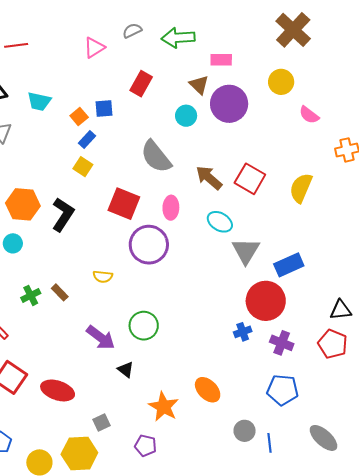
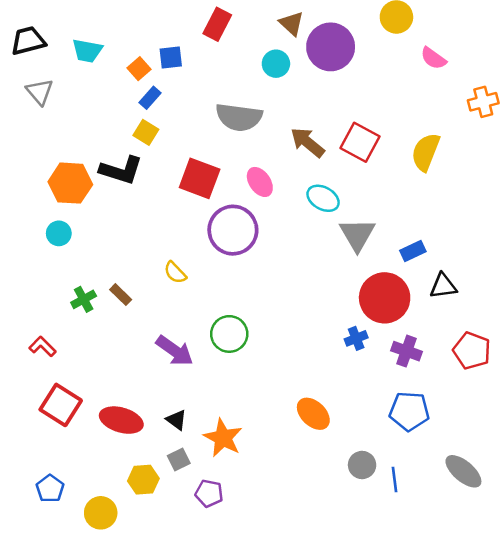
gray semicircle: (156, 157) -> (239, 117), turned -42
pink ellipse: (171, 208) -> (260, 182), turned -35
black L-shape: (63, 214) -> (121, 170), moved, turned 76
blue rectangle: (289, 265) -> (413, 251), size x0.7
yellow semicircle: (103, 277) -> (175, 273), turned 42
black triangle: (341, 310) -> (443, 286), moved
black triangle: (126, 370) -> (176, 420), moved
orange star: (164, 407) -> (223, 438), moved
purple pentagon: (145, 446) -> (209, 493), moved
yellow hexagon: (79, 454) -> (143, 480), moved, size x0.7

